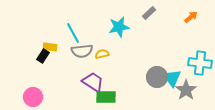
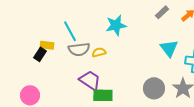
gray rectangle: (149, 13) -> (162, 12), moved
gray circle: (157, 77) -> (154, 88), moved
cyan triangle: (172, 78) -> (169, 48), moved

